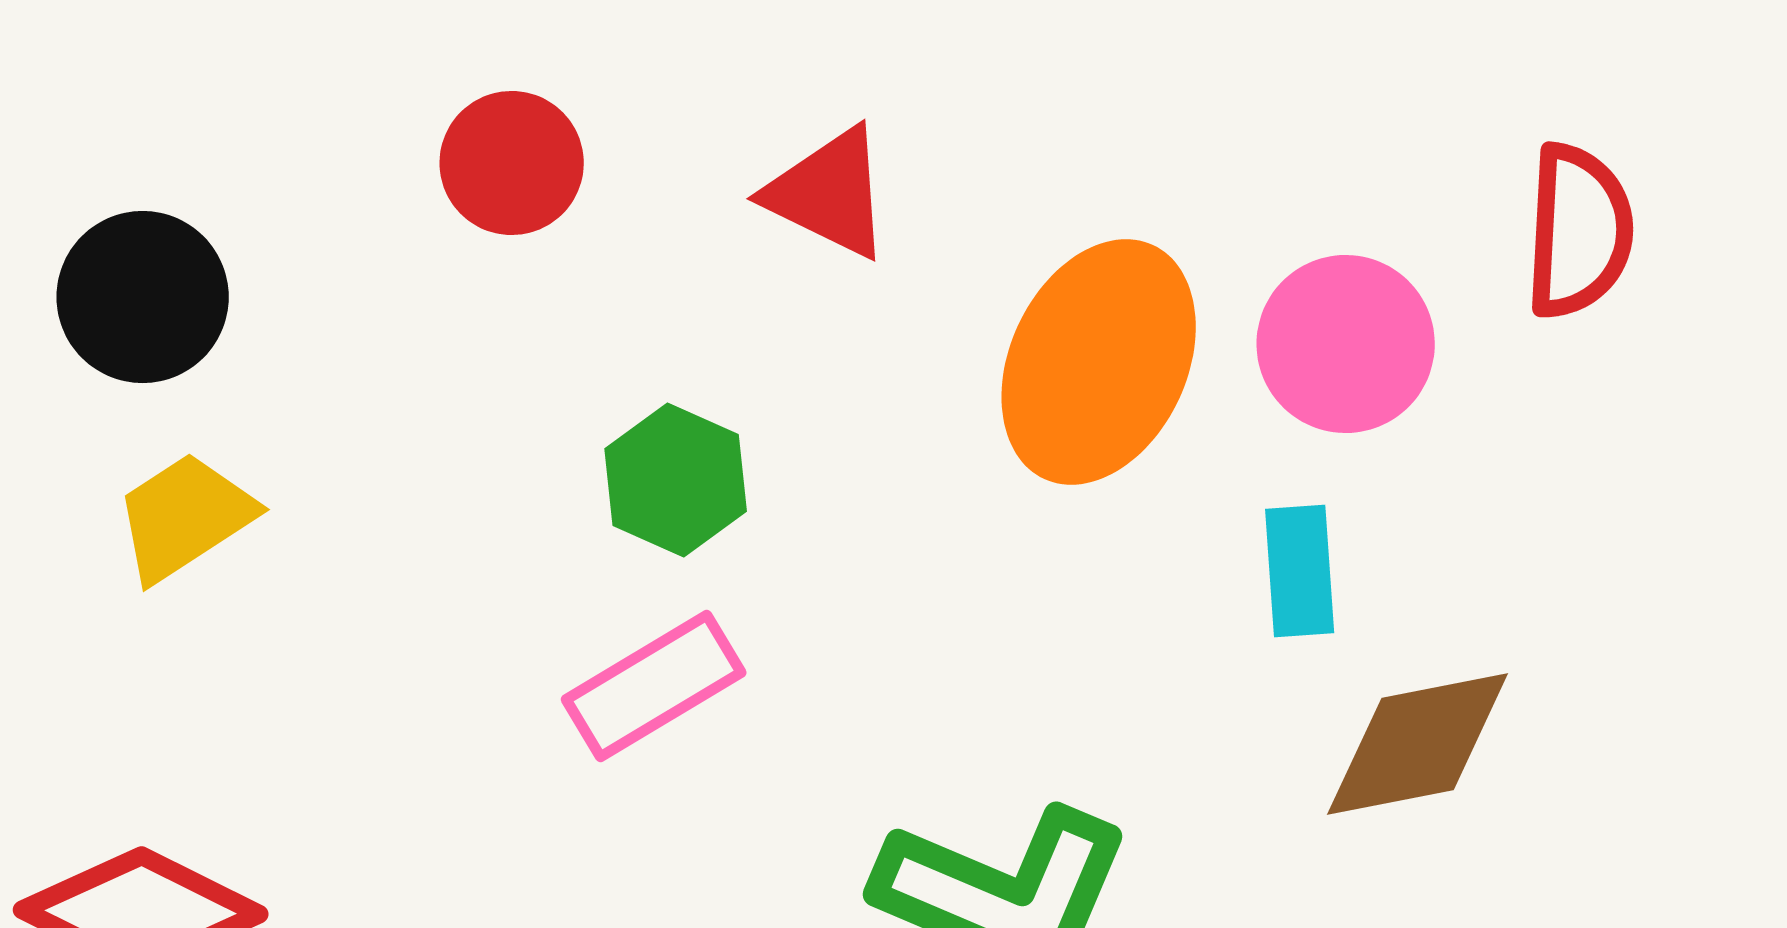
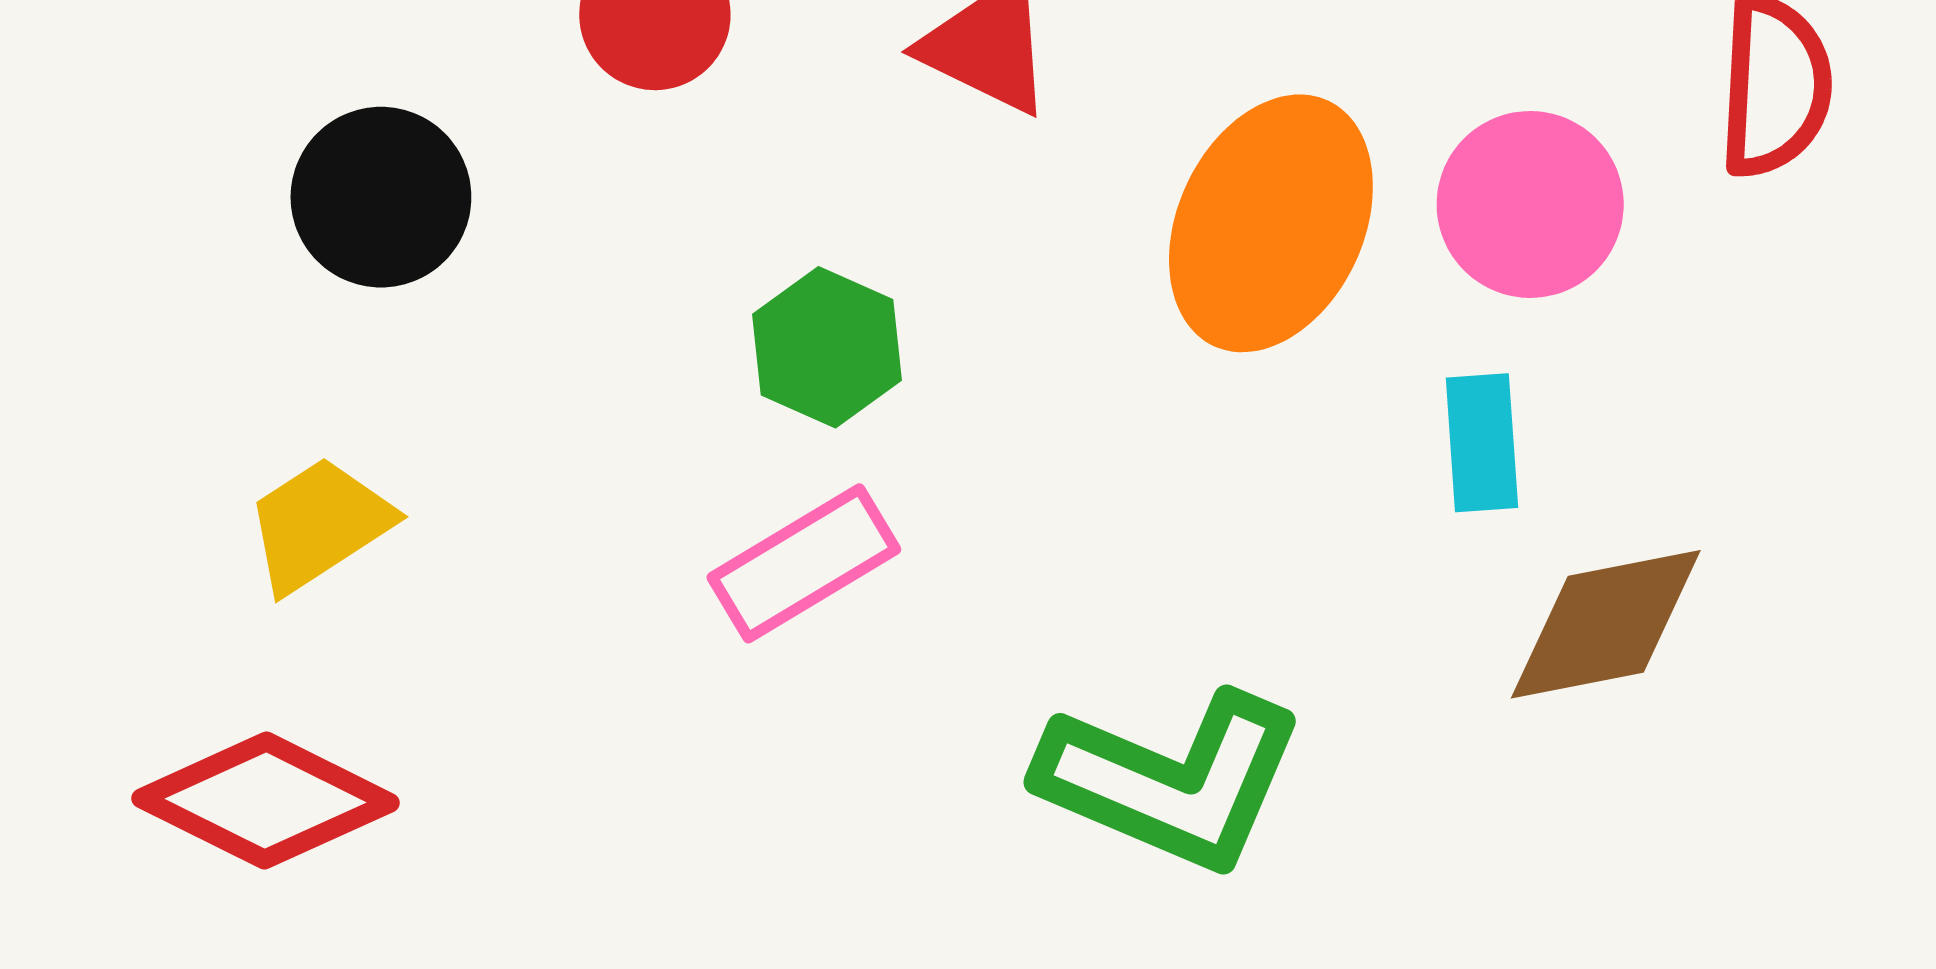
black circle: (143, 297) -> (381, 197), moved
yellow trapezoid: (185, 517) -> (319, 525), moved

